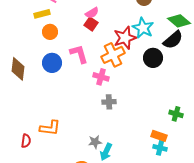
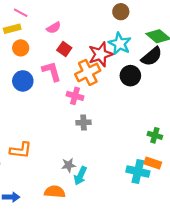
pink semicircle: (92, 13) -> (54, 28), moved
red square: (91, 24) -> (64, 49), moved
orange rectangle: (159, 136) -> (153, 163), moved
cyan cross: (160, 148) -> (138, 172), size x1.5

